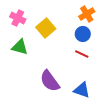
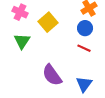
green triangle: (20, 47) -> (22, 41), turned 48
blue triangle: (82, 90) -> (84, 84), turned 48

